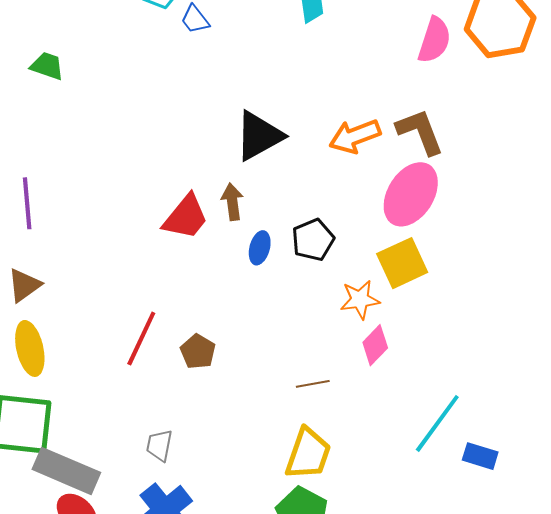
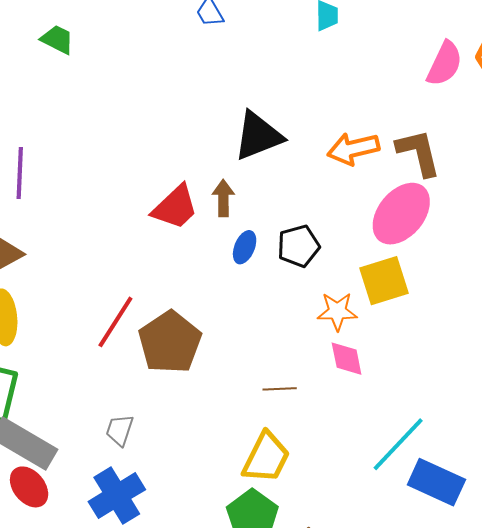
pink diamond: (375, 345) -> (347, 359), turned -63
brown pentagon: (198, 352) -> (170, 342), size x1.8
blue rectangle: (480, 456) -> (436, 482), size x1.6

